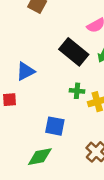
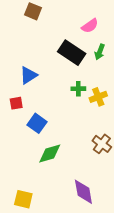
blue square: (55, 126) -> (37, 123), moved, turned 30

